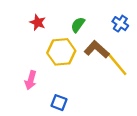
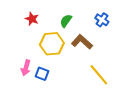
yellow line: (117, 64) -> (99, 75), moved
blue square: (59, 103) -> (42, 74), moved

